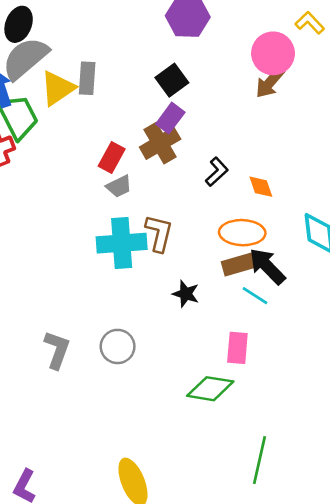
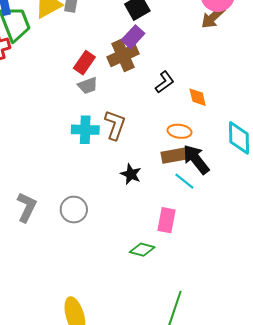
orange ellipse: (242, 233) -> (179, 131), size x0.7
cyan cross: (122, 243) -> (85, 130), size x0.7
green diamond: (210, 389) -> (142, 250), size x0.7

